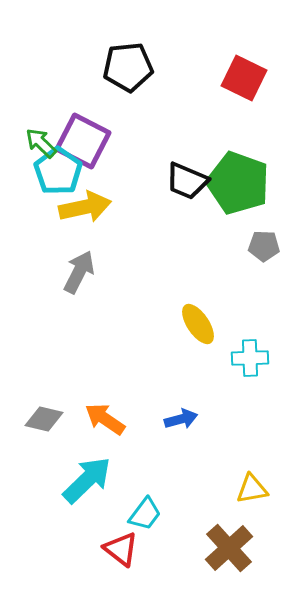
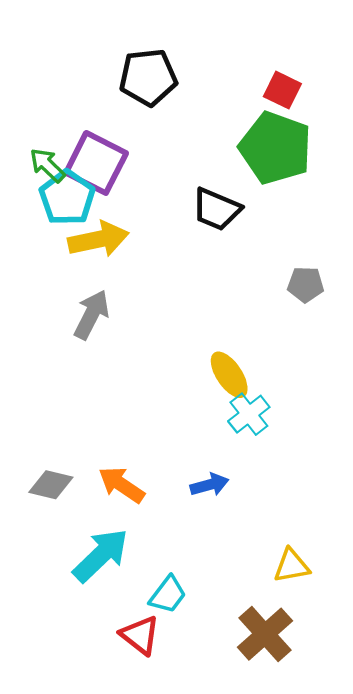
red square: (244, 78) -> (282, 90), size x0.7
green pentagon: (238, 183) -> (275, 148), moved
cyan cross: (250, 358) -> (249, 414), moved, turned -36

